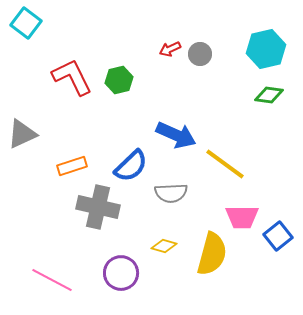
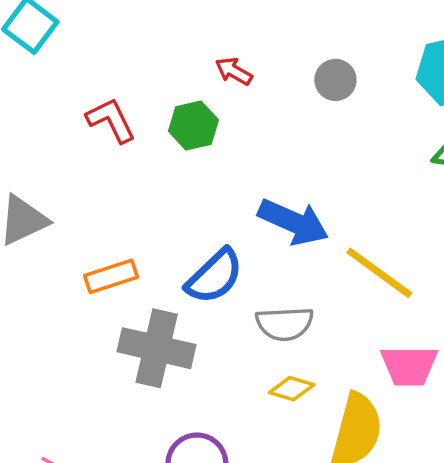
red arrow: (170, 49) -> (234, 71), moved, turned 55
red L-shape: (72, 77) -> (111, 120), size x0.7
yellow diamond: (164, 246) -> (292, 389), moved

